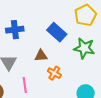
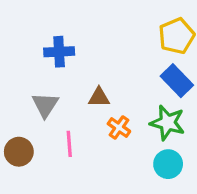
blue rectangle: (57, 32) -> (177, 81), moved
green star: (84, 48) -> (167, 123), moved

